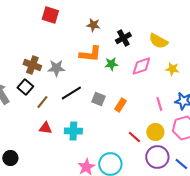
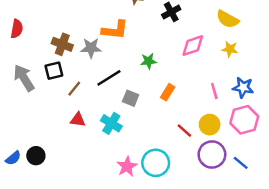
yellow semicircle: (158, 41) -> (228, 19), moved
orange L-shape: (90, 54) -> (115, 30), moved
green star: (111, 64) -> (148, 61), moved
black square: (25, 87) -> (54, 71), turned 35
gray square: (98, 99) -> (131, 98), moved
cyan cross: (73, 131) -> (111, 123), turned 30

